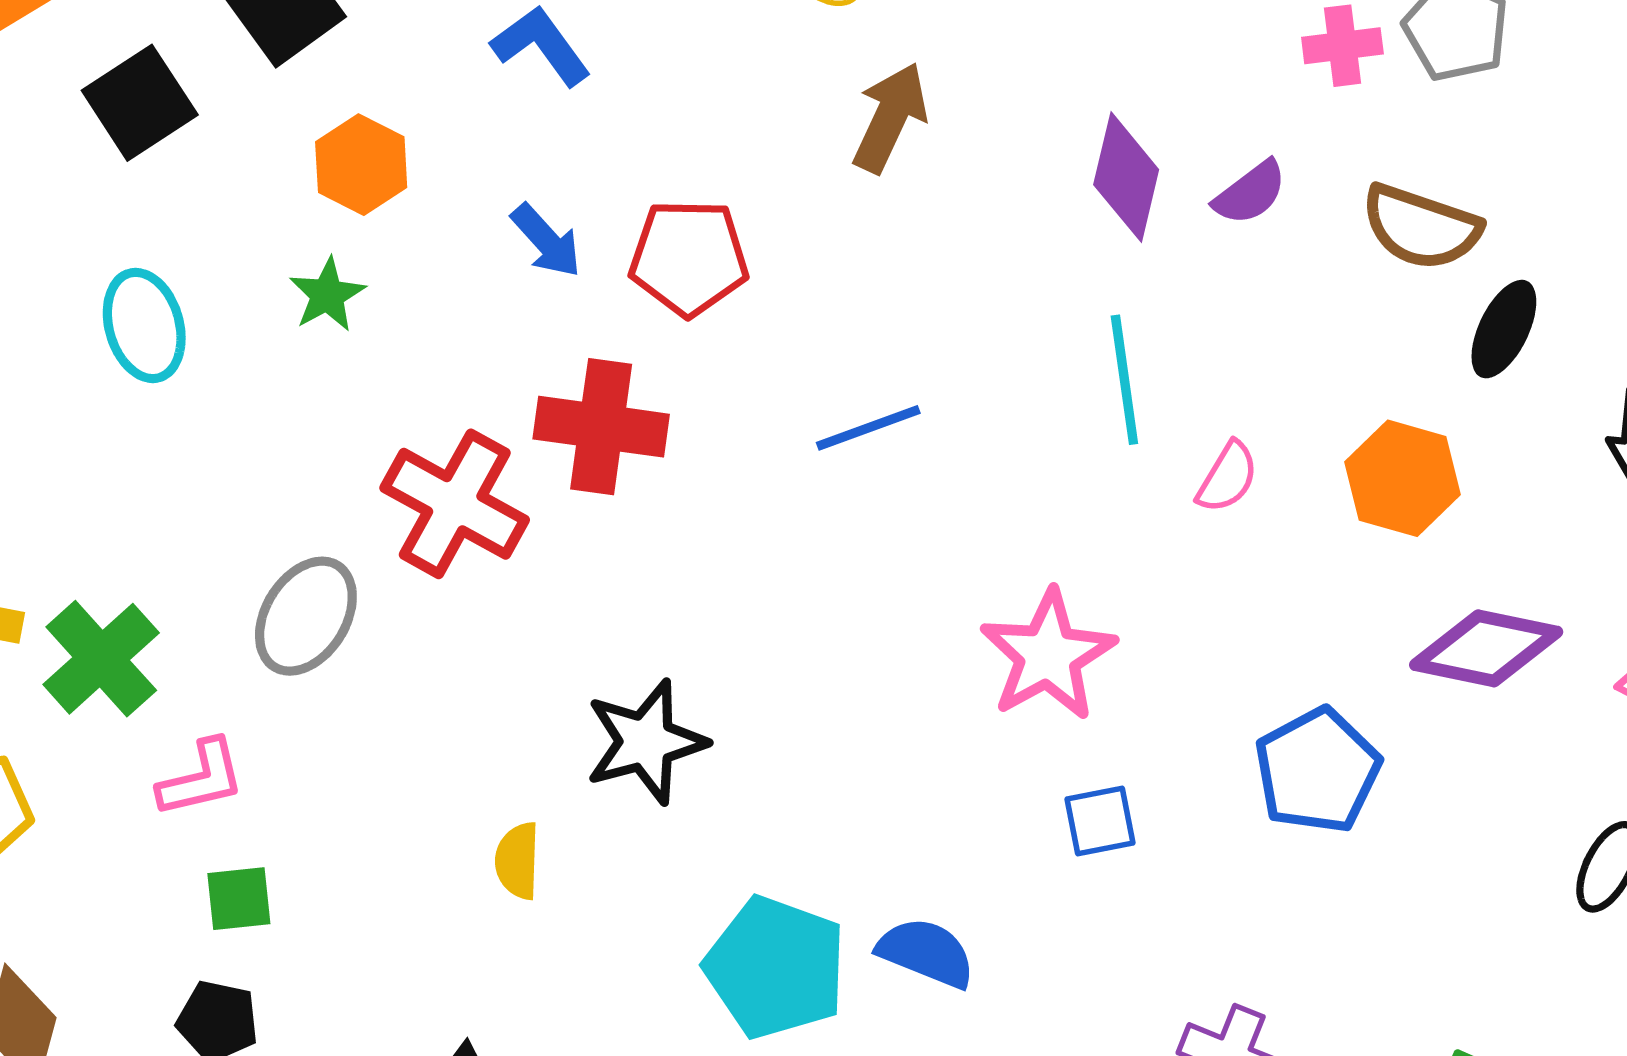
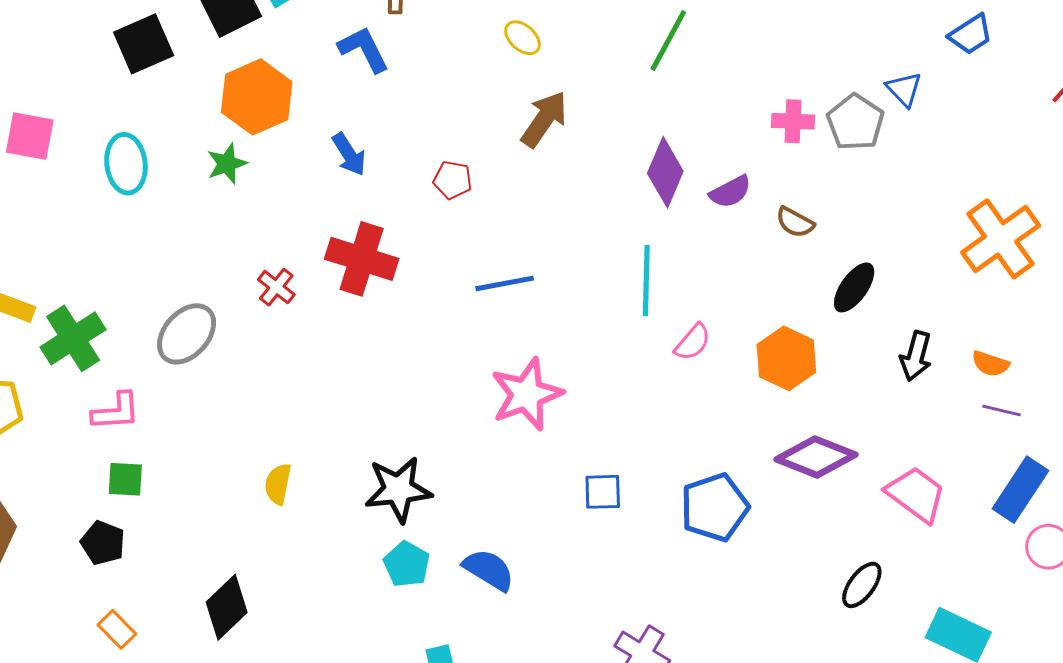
orange hexagon: (361, 165) -> (257, 97), size x1.4
brown semicircle: (1421, 227) -> (795, 222), moved, size x0.6
red pentagon: (689, 258) -> (453, 180), moved, size x0.6
red cross: (455, 504) -> (276, 287), size x0.5
pink star: (1048, 655) -> (527, 394), moved
black star: (646, 742) -> (398, 489), moved
blue square: (1100, 821) -> (603, 492), moved
cyan pentagon: (776, 967) -> (407, 564), size x0.6

